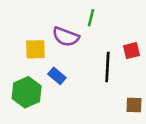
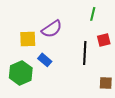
green line: (91, 18) -> (93, 14), moved
purple semicircle: (66, 37) -> (52, 29), turned -55

